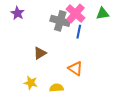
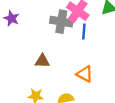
brown triangle: (40, 53) -> (42, 61), turned 40

